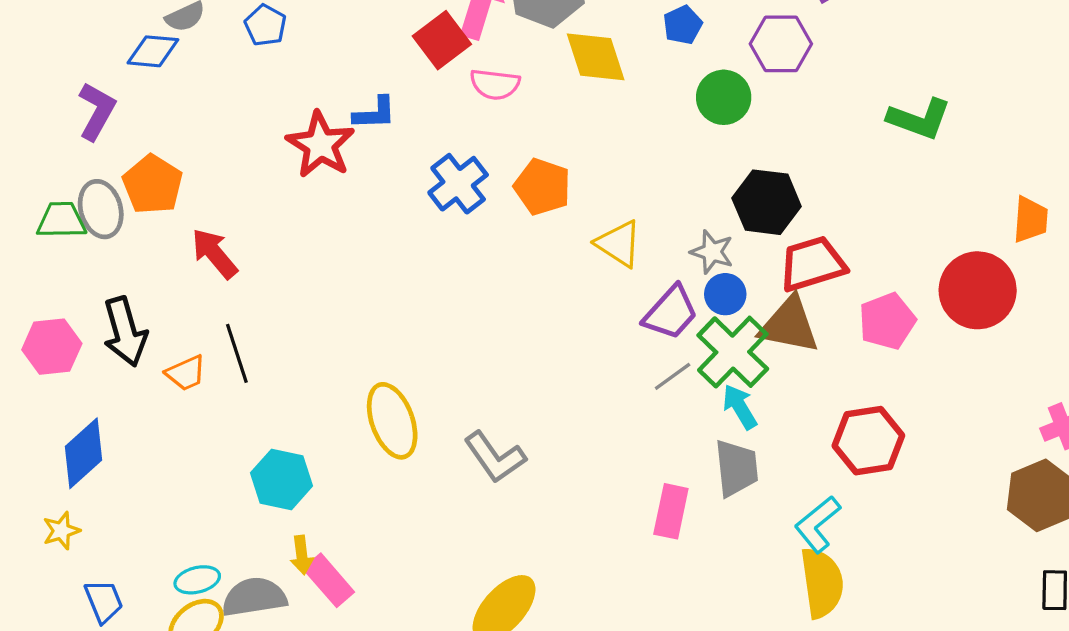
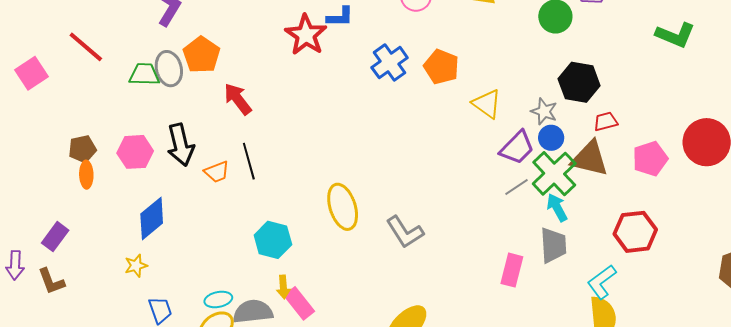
red trapezoid: (812, 264) -> (606, 121), size x0.6

